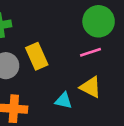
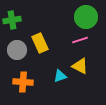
cyan triangle: (64, 101) -> (60, 76), turned -32

